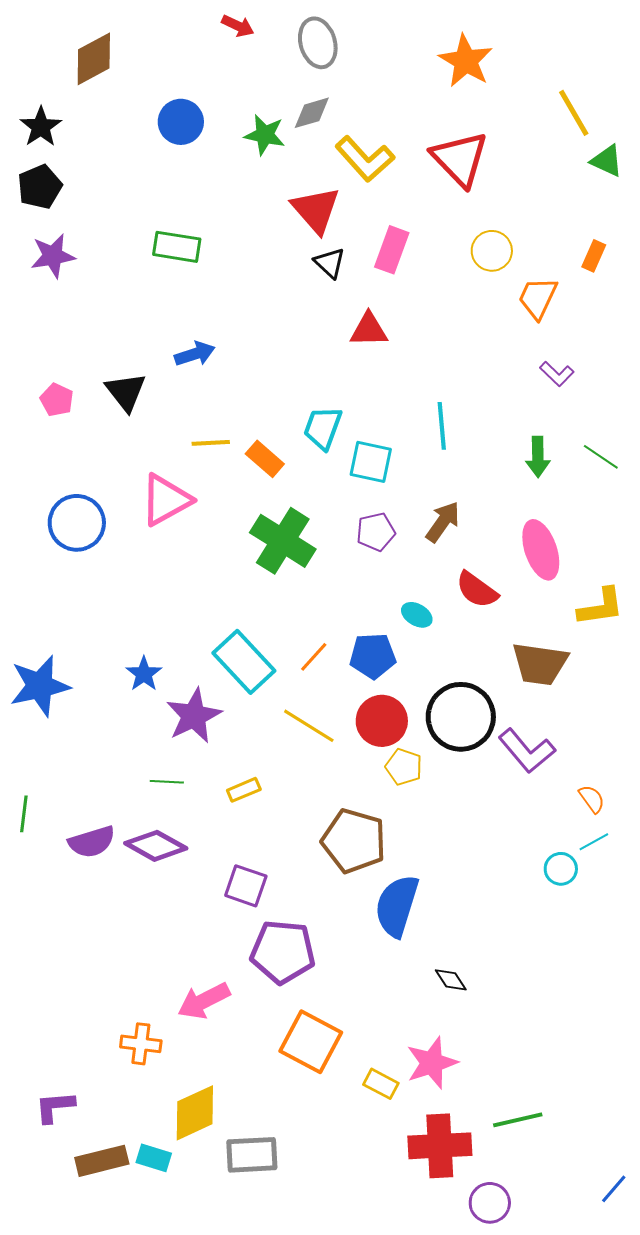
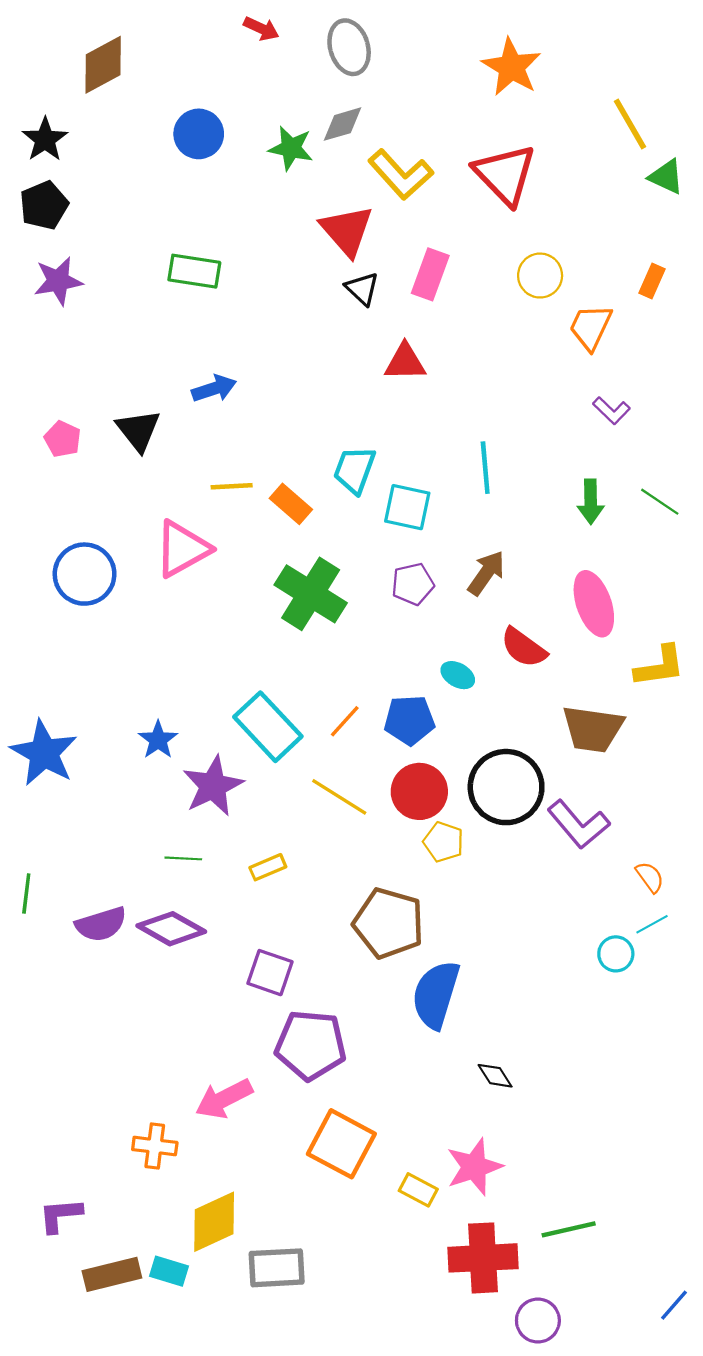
blue star: (40, 686) -> (44, 753), turned -30

